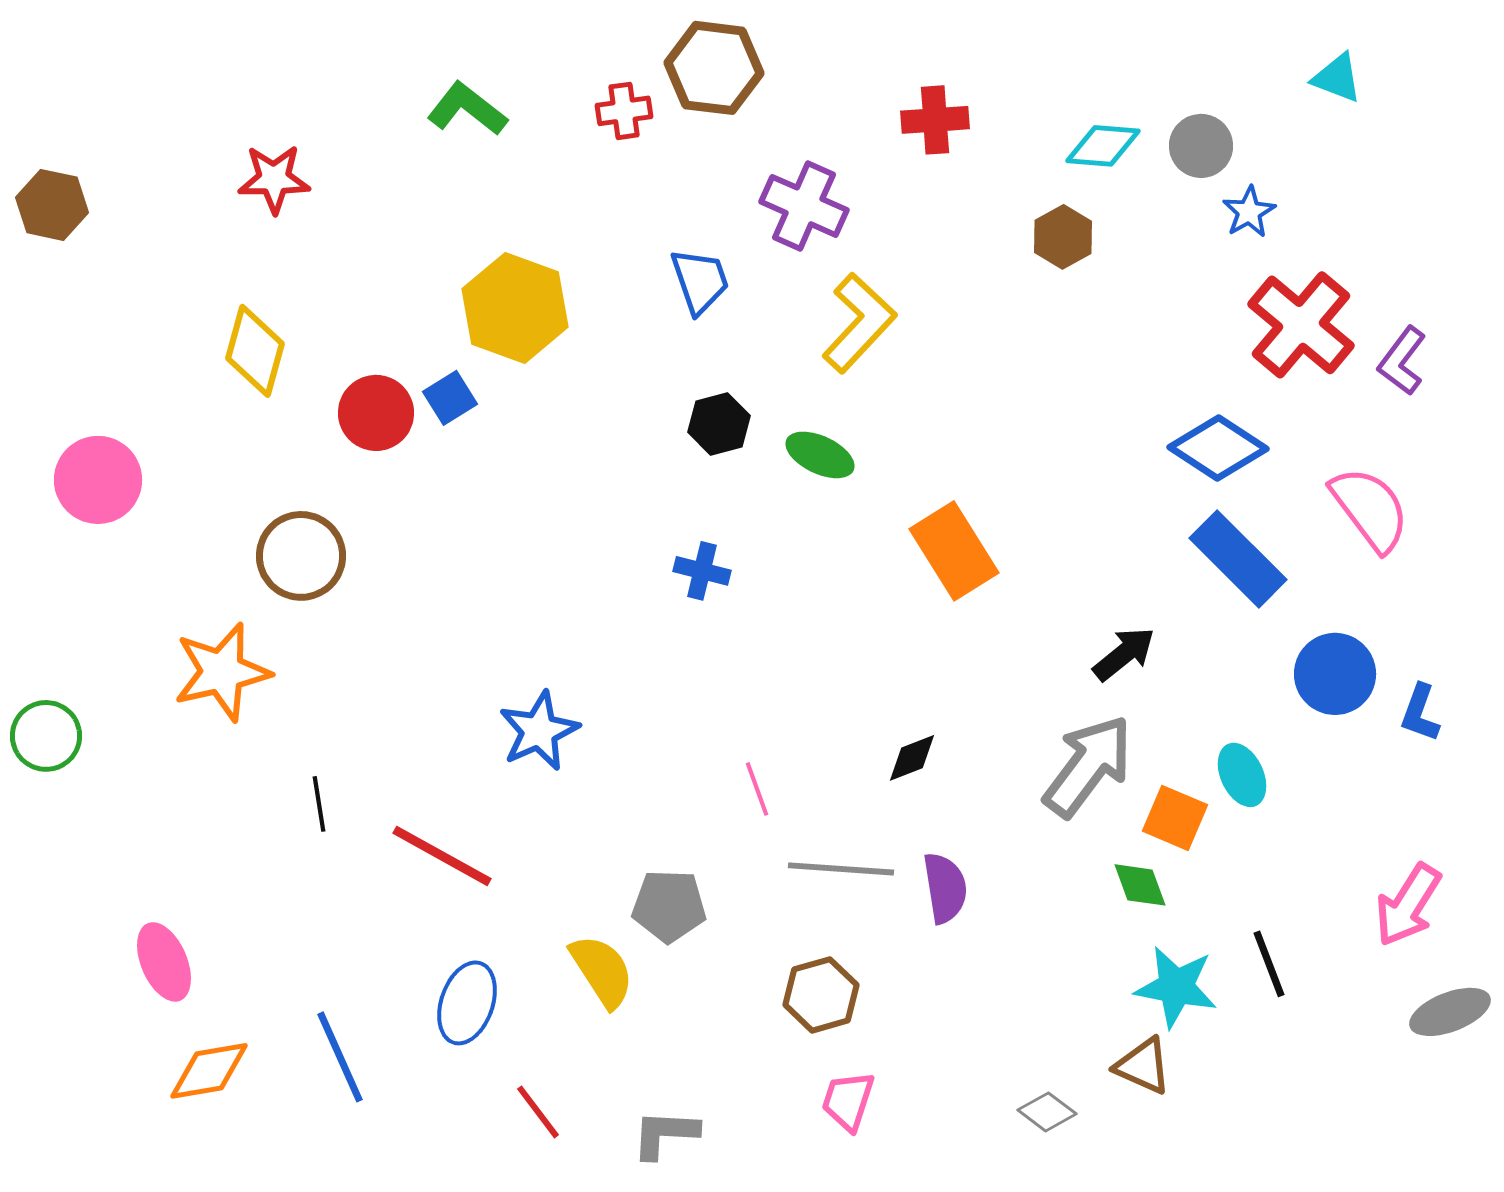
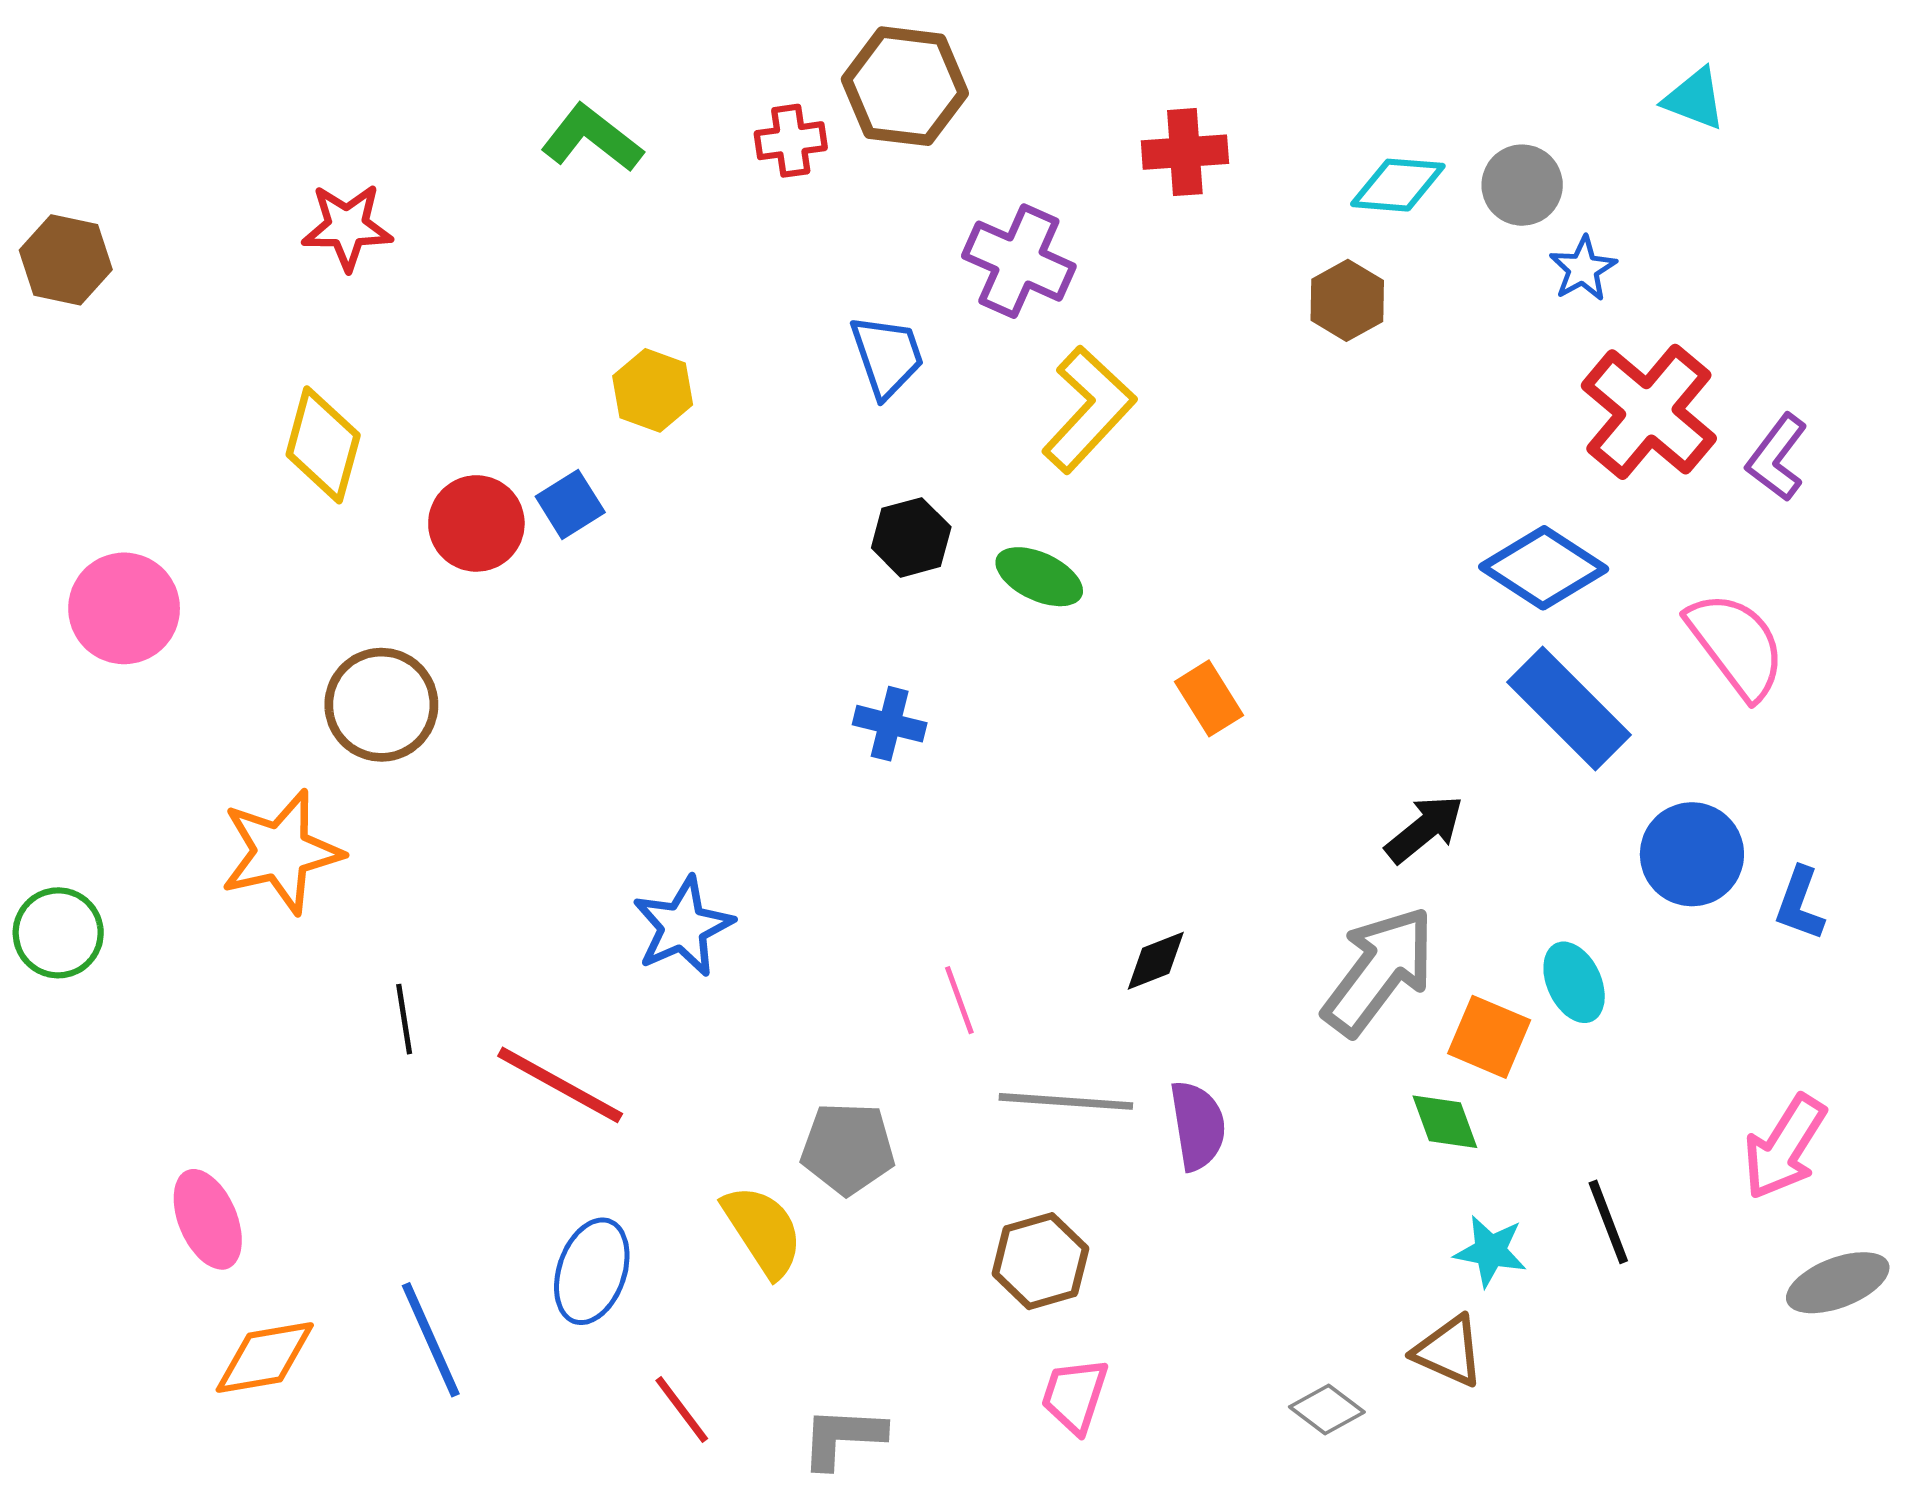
yellow hexagon: (515, 308) -> (653, 390), size x0.6
orange rectangle: (954, 551) -> (1209, 698), size x0.6
cyan star: (1176, 987) -> (1490, 1251), size x0.7

